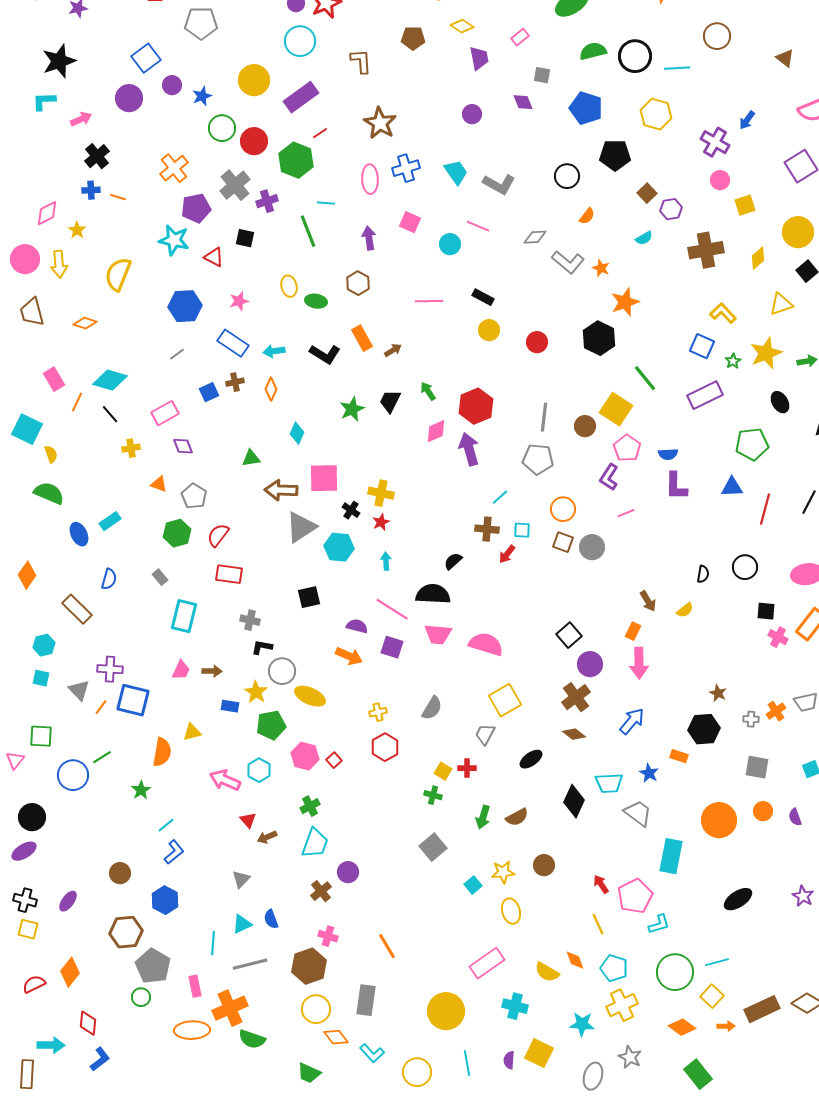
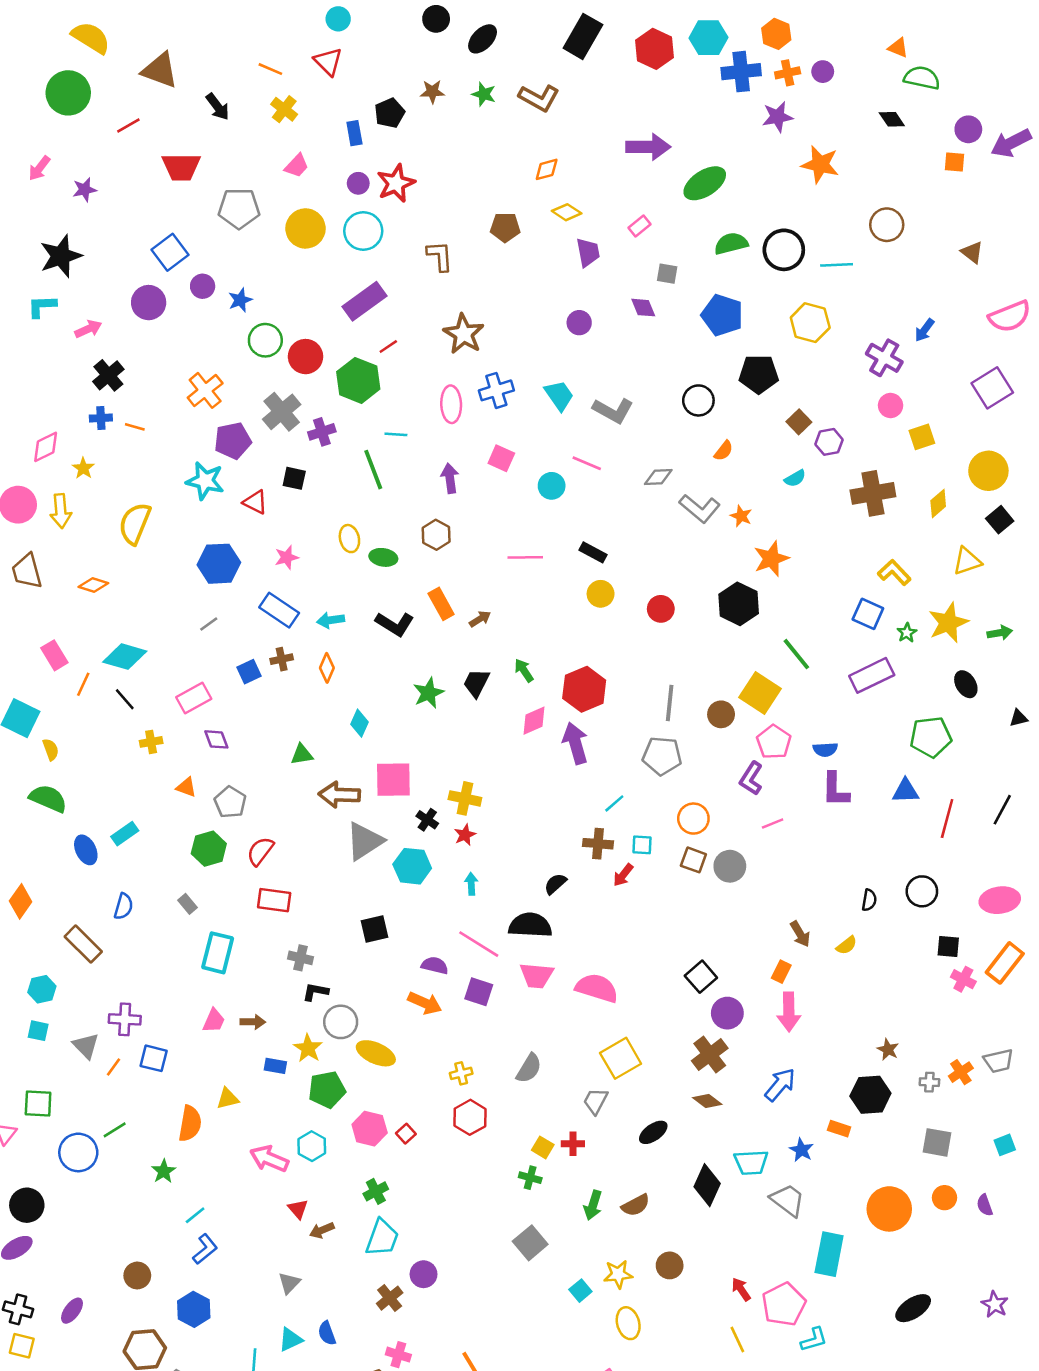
yellow circle: (254, 80) -> (306, 228), moved
blue square: (133, 700) -> (154, 1058), size x0.7

